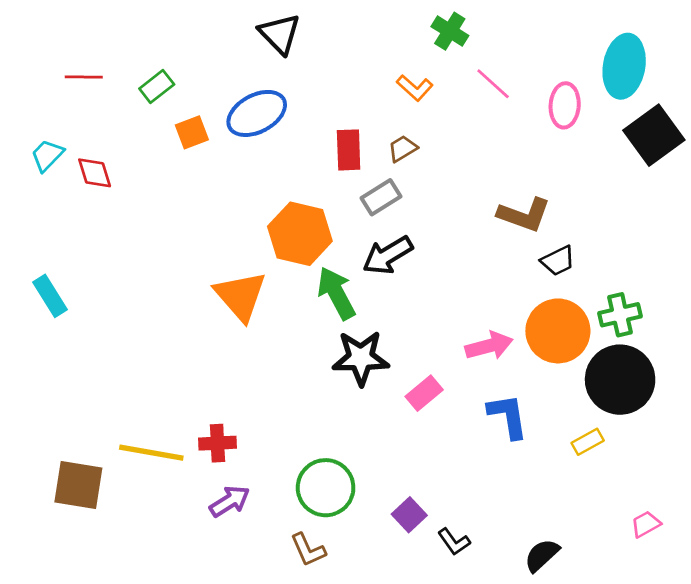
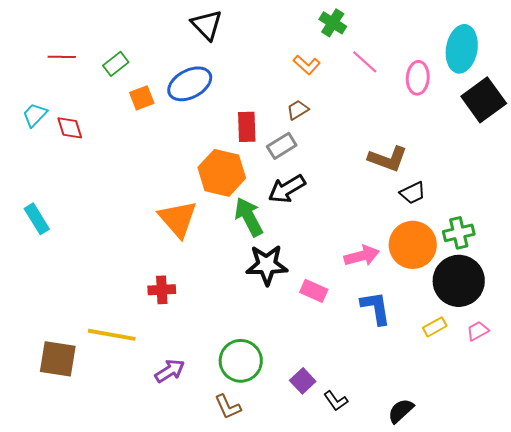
red rectangle: (349, 150) -> (247, 127), moved
pink rectangle: (424, 393) -> (314, 291), turned 64
red cross: (217, 443) -> (162, 290), moved
pink trapezoid: (646, 524) -> (478, 331), moved

